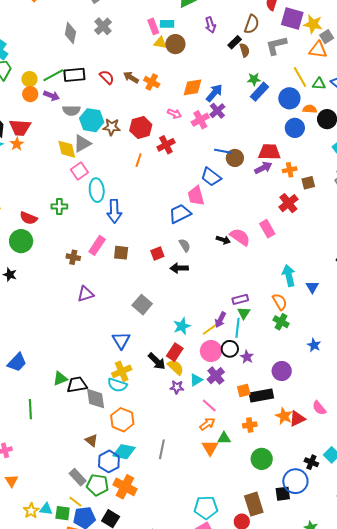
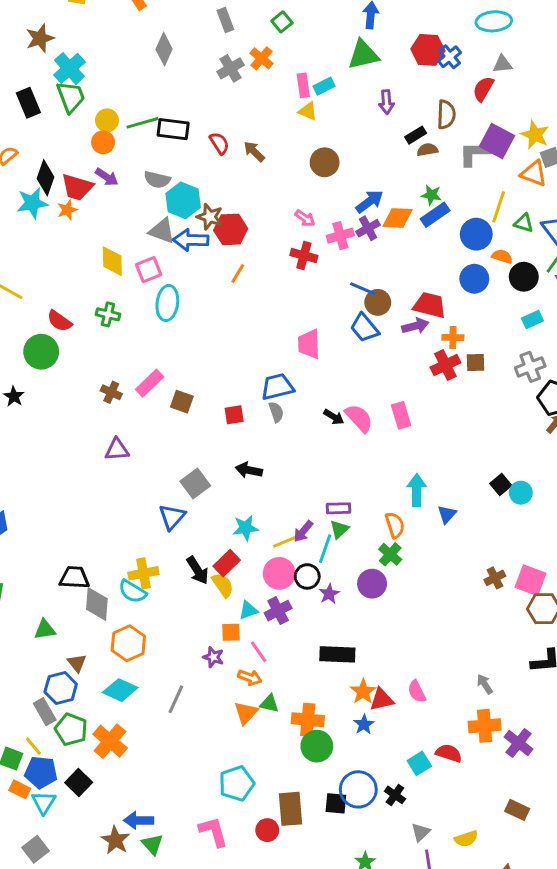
purple square: (292, 18) -> (497, 141), moved
cyan rectangle: (167, 24) -> (324, 86), turned -40
brown semicircle: (252, 24) -> (446, 115), turned -30
gray diamond: (70, 33) -> (164, 49), moved
brown circle: (175, 44) -> (325, 162), moved
brown semicircle: (245, 50) -> (427, 150), turned -96
yellow line: (300, 77) -> (499, 207), turned 35
orange cross: (152, 82) -> (261, 58), moved
orange diamond: (193, 87) -> (397, 218), moved
purple arrow: (52, 96) -> (107, 177), moved
red hexagon: (141, 128) -> (231, 229), moved
gray triangle: (82, 143) -> (162, 231), turned 36
red cross: (166, 145) -> (304, 255), moved, turned 30
yellow diamond: (67, 149) -> (112, 261), moved
blue trapezoid: (211, 177) -> (364, 328), moved
red cross: (288, 203) -> (445, 365), moved
blue arrow: (114, 211) -> (191, 240), moved, turned 80
blue trapezoid: (180, 214) -> (277, 387), moved
black arrow: (179, 268) -> (249, 470), moved
blue triangle: (121, 340) -> (172, 517), moved
blue star: (314, 345) -> (364, 724), moved
purple circle: (282, 371) -> (372, 584), moved
green triangle: (60, 379) -> (45, 630), moved
purple star: (177, 387) -> (213, 657), moved
orange square: (244, 391) -> (231, 632), moved
orange arrow: (207, 424) -> (250, 678), turned 42
orange cross: (250, 425) -> (308, 720), moved, size x1.5
blue hexagon: (109, 461) -> (61, 688), moved
black cross: (311, 462) -> (395, 795), moved
cyan pentagon: (206, 508) -> (237, 783), moved, turned -30

